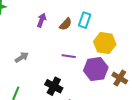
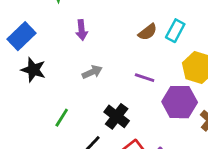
purple arrow: (42, 20) -> (82, 30), moved, turned 144
gray arrow: (22, 57) -> (92, 72), moved

